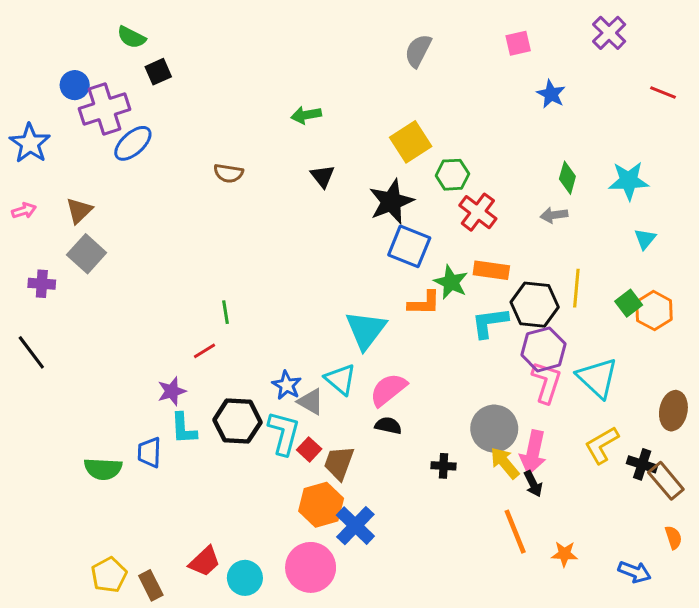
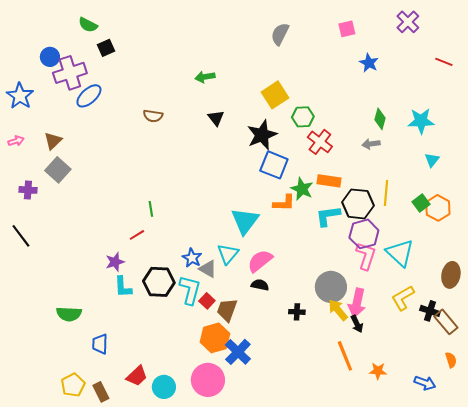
cyan triangle: (340, 379) -> (228, 254), turned 30
blue trapezoid: (149, 452) -> (100, 344), moved

